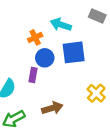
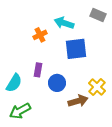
blue circle: (45, 58) -> (57, 83), moved
brown arrow: (52, 108) -> (78, 101), moved

